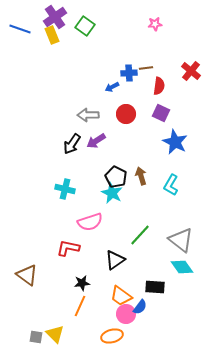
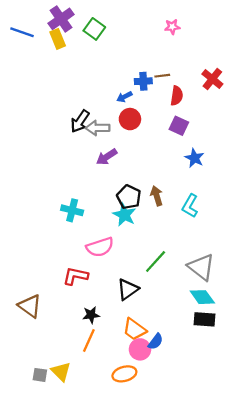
red circle: (126, 114) -> (130, 119), moved
blue star: (175, 142) -> (195, 158), size x0.7
black arrow: (72, 144) -> (80, 121), moved
black rectangle: (155, 287) -> (205, 319), moved

